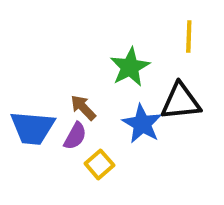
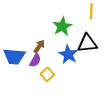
brown arrow: (83, 108) -> (39, 46), turned 80

